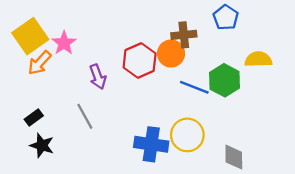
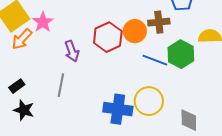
brown cross: (184, 35) -> (159, 22), moved
gray line: (85, 116) -> (61, 85), turned 40

